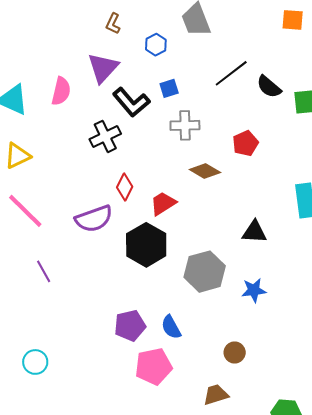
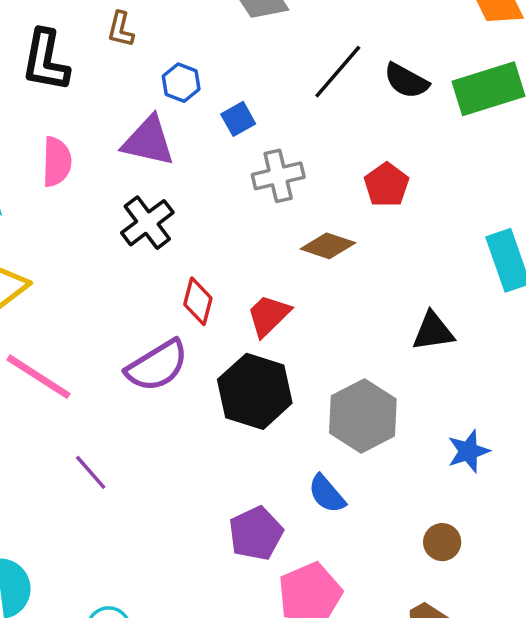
blue hexagon: (156, 45) -> (181, 83), moved
purple triangle: (103, 68) -> (148, 141), moved, turned -48
black L-shape: (131, 102) -> (46, 61), moved, turned 63
blue star: (254, 290) -> (468, 451), moved
blue semicircle: (171, 327) -> (327, 494), moved

